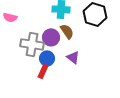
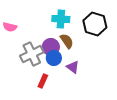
gray cross: (32, 44) -> (32, 54), turned -35
blue circle: (47, 58) -> (54, 58), moved

